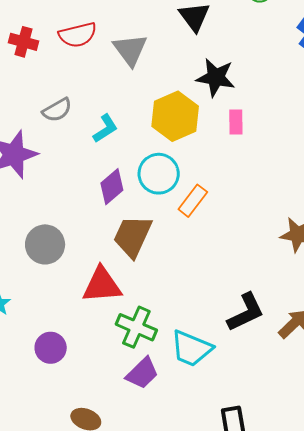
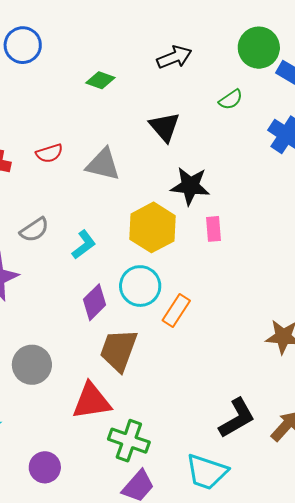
red semicircle: (78, 35) -> (49, 153), size x0.7
gray triangle: (130, 50) -> (103, 164), turned -36
cyan trapezoid: (191, 348) -> (207, 472), moved

